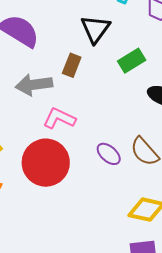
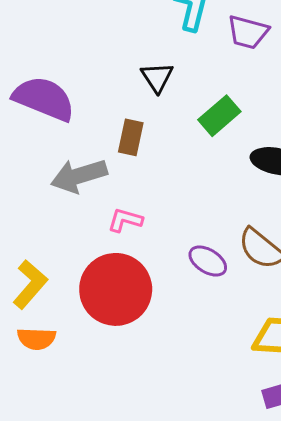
black triangle: (95, 29) -> (157, 77), size x0.7
pink L-shape: (59, 118) -> (125, 220), size x0.7

